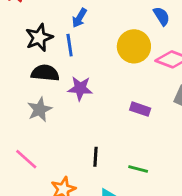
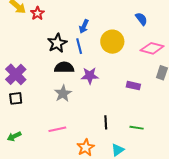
yellow circle: (134, 46) -> (112, 42), moved
pink line: (26, 159) -> (57, 129), turned -48

